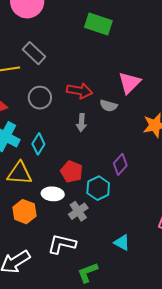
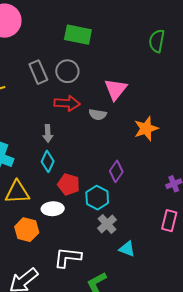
gray rectangle: (34, 53) -> (38, 72), moved, turned 30
gray circle: (40, 98) -> (67, 71), moved
gray arrow: (81, 123) -> (48, 133), moved
cyan diamond: (38, 144) -> (48, 161), moved
gray cross: (78, 211) -> (107, 224), moved

